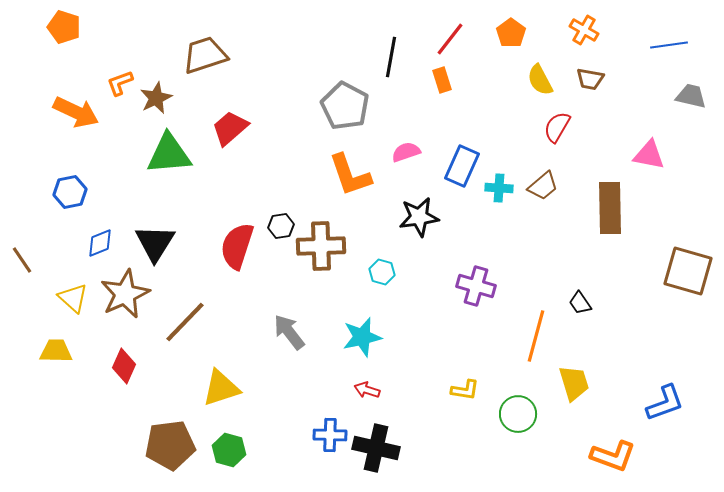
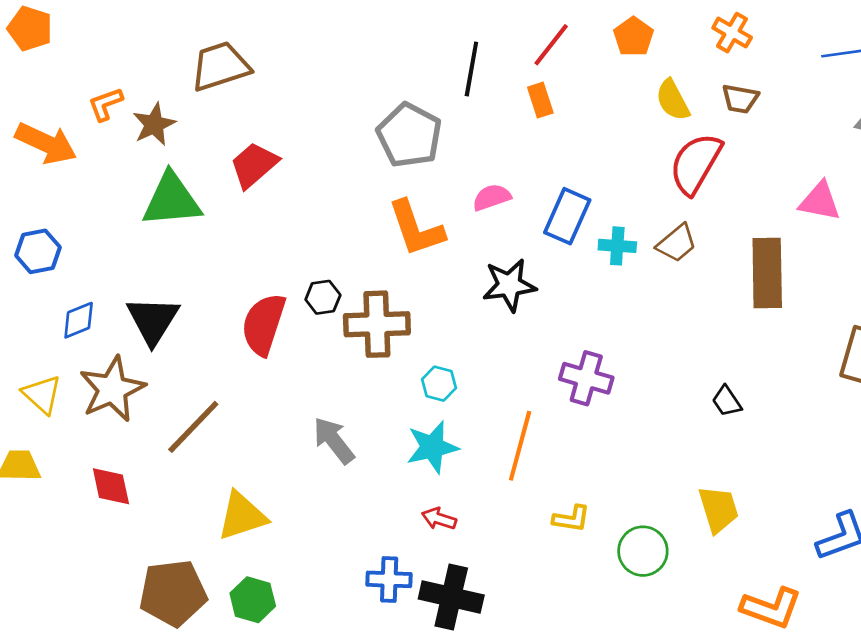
red semicircle: (557, 127) -> (696, 164), size x1.5
cyan hexagon: (382, 272) -> (439, 384), moved
orange line: (536, 336) -> (520, 446), moved
red diamond: (124, 366) -> (111, 486), turned -36

